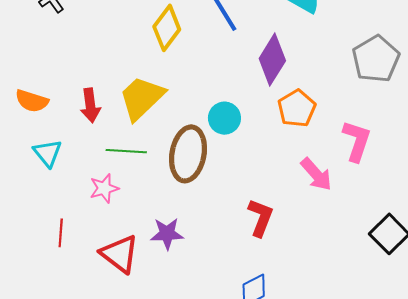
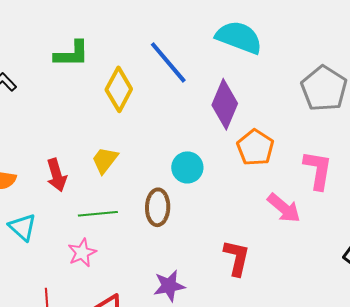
yellow trapezoid: (142, 98) -> (105, 160), size x0.6
brown ellipse: (188, 154) -> (158, 207), size x0.7
purple star: (167, 234) -> (169, 286), moved

